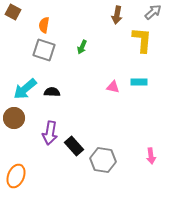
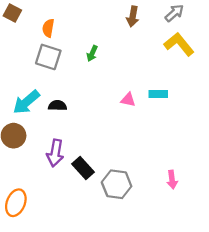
yellow L-shape: (142, 40) -> (179, 44), moved, turned -44

